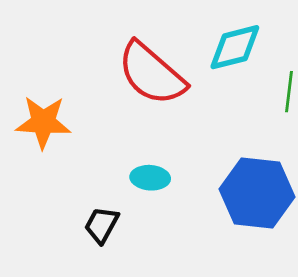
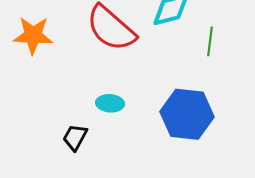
orange star: (43, 122) -> (33, 35), moved

